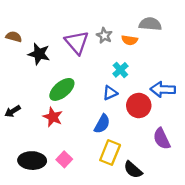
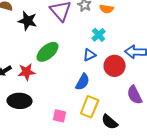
red star: (53, 117) -> (27, 72), moved, turned -30
pink square: (64, 159) -> (60, 116), moved, turned -32
black ellipse: (32, 161) -> (20, 101), moved

